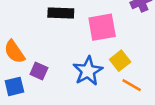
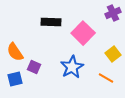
pink square: (102, 27) -> (83, 33), turned -35
yellow square: (120, 61) -> (113, 54), moved

